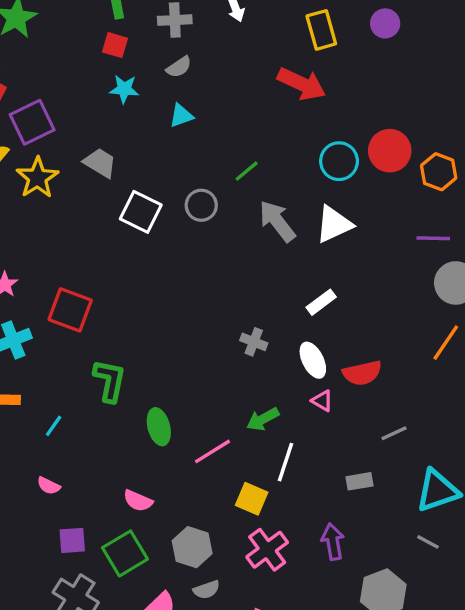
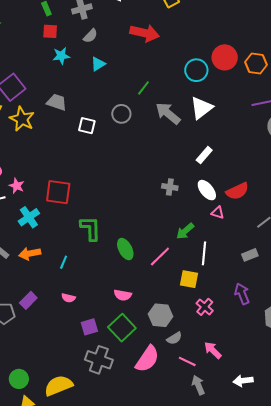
red arrow: (302, 84) -> (145, 33), moved
white square: (141, 212) -> (87, 126), size x0.7
pink cross: (267, 550) -> (205, 307), size x0.7

